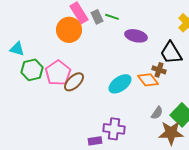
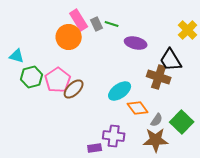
brown cross: (159, 70) -> (159, 77), size x1.6
orange diamond: (148, 80) -> (138, 108), moved
brown star: (171, 133) -> (156, 140), moved

